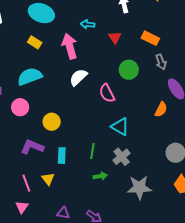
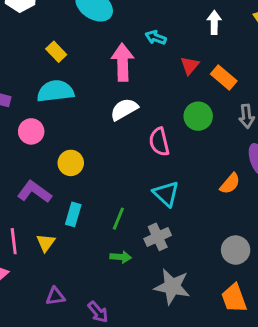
orange rectangle: (150, 38) -> (224, 77), moved
yellow rectangle: (35, 42) -> (56, 52), moved
purple triangle: (63, 213) -> (55, 296), turned -32

